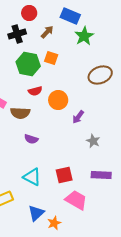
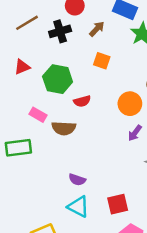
green hexagon: (28, 64) -> (58, 79), moved
orange circle: (58, 100) -> (130, 104), moved
purple semicircle: (31, 139) -> (77, 180), moved

